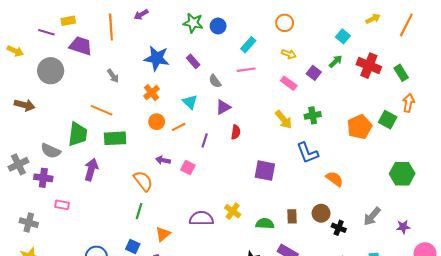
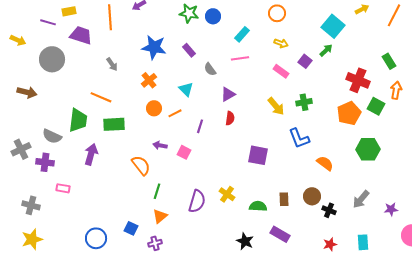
cyan square: (343, 36) -> (333, 26), size x1.6
red cross: (369, 66) -> (358, 80), moved
purple triangle: (223, 107) -> (228, 94), moved
green hexagon: (402, 174) -> (368, 149), moved
green line: (139, 211) -> (157, 191), moved
purple semicircle: (201, 218) -> (197, 201), turned 105

